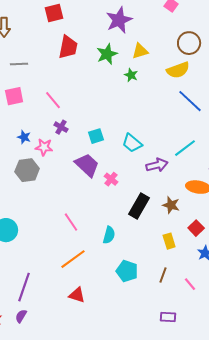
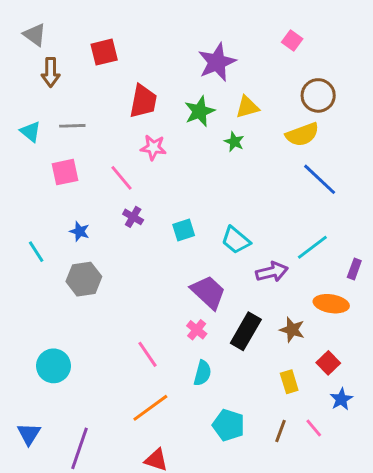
red square: (54, 13) -> (104, 52), moved
pink star: (44, 147) -> (153, 148), moved
purple trapezoid: (87, 165) -> (208, 292), moved
pink cross: (111, 179) -> (197, 330), moved
pink line: (190, 284) -> (314, 428), moved

